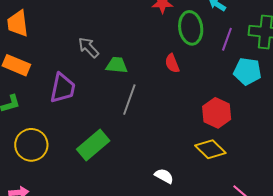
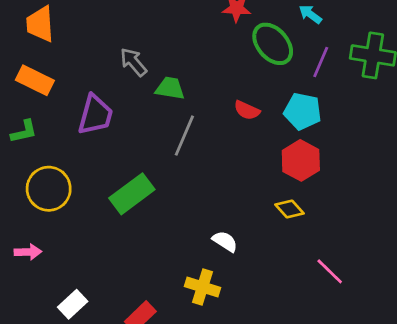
green ellipse: (191, 28) -> (273, 44), turned -36
red semicircle: (172, 63) -> (247, 110), moved, turned -48
cyan pentagon: (247, 71) -> (303, 111), moved
yellow diamond: (210, 149) -> (289, 209), size x0.7

